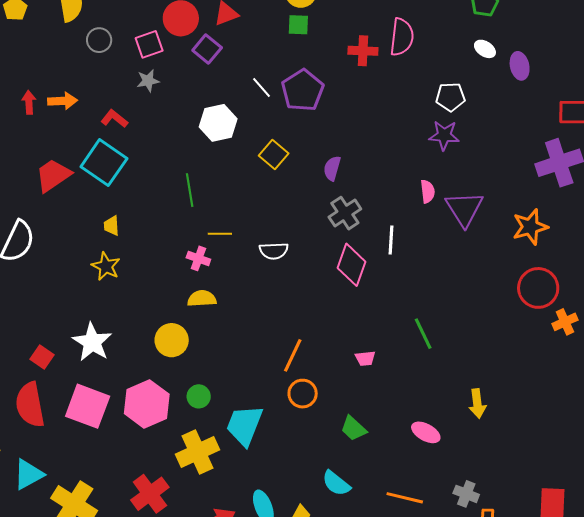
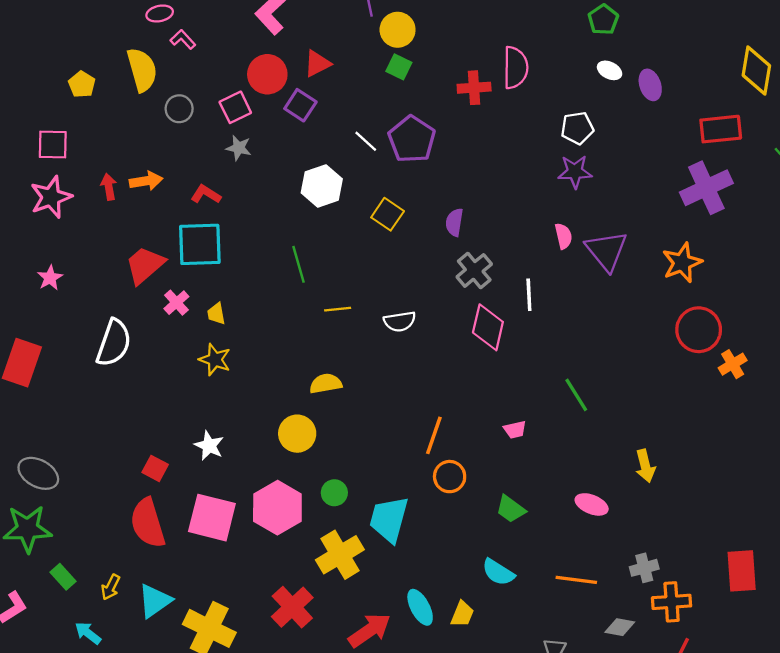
green square: (298, 25) -> (399, 67), turned 30
gray star: (148, 81) -> (239, 148), turned 30
cyan square: (104, 163) -> (200, 244), turned -30
pink cross: (198, 258) -> (176, 303), moved, turned 35
white star: (92, 342) -> (209, 446), size x0.7
gray cross: (466, 494) -> (644, 568), turned -30

